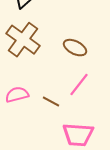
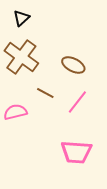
brown line: (51, 102) -> (45, 93), moved

